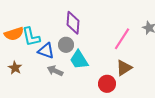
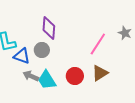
cyan trapezoid: (79, 60) -> (47, 80), moved
red circle: (107, 84) -> (75, 76), moved

